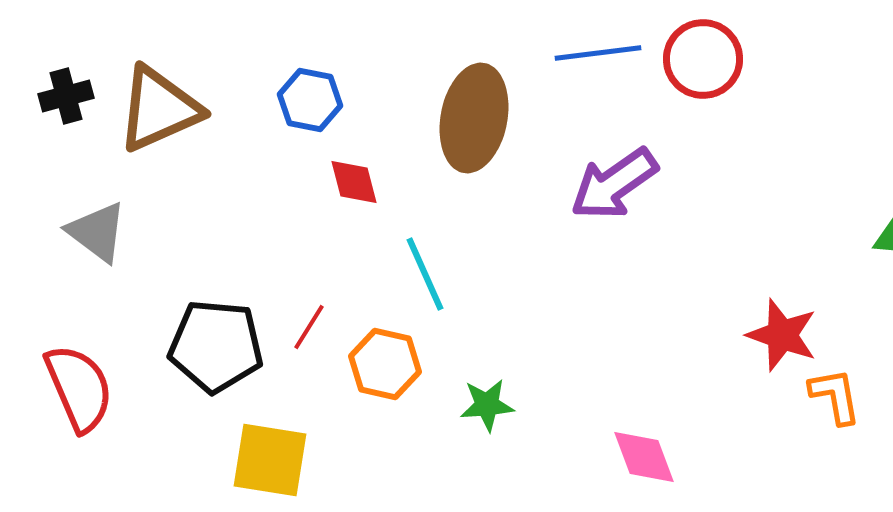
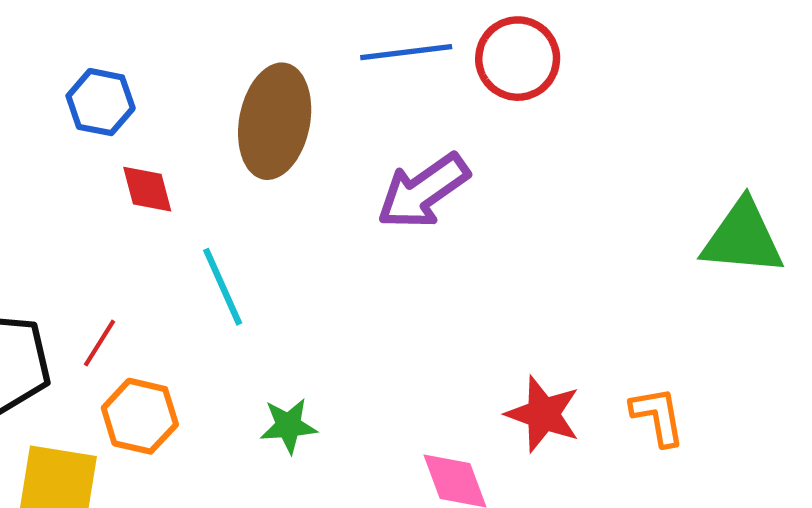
red star: (782, 335) -> (543, 414), moved
orange hexagon: (385, 364) -> (140, 416), moved

